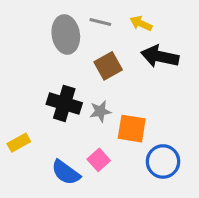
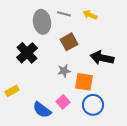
black arrow: (160, 56) -> (102, 58), moved
black cross: (64, 103) -> (27, 53), moved, turned 30
blue circle: (163, 161) -> (93, 105), moved

